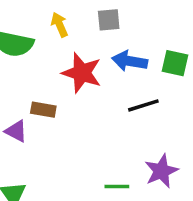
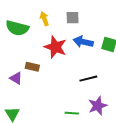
black line: (143, 105) -> (88, 79), moved

